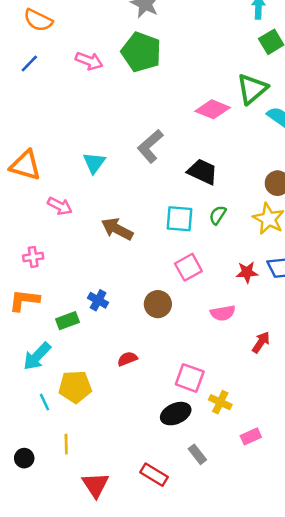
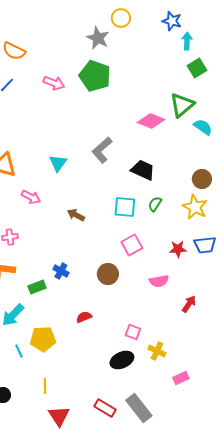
brown arrow: (117, 229) -> (76, 215), size x0.7
pink square: (190, 378) -> (133, 332), size x0.7
yellow line: (66, 444) -> (45, 386), moved
gray rectangle: (197, 454) -> (139, 408), moved, size x1.8

